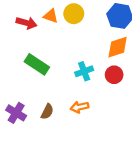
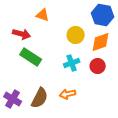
yellow circle: (74, 14) -> (76, 35), moved
red arrow: (27, 23) -> (22, 34), moved
brown semicircle: (47, 112) -> (40, 98), size x1.5

